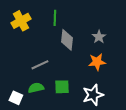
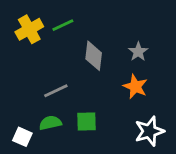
green line: (55, 18) -> (63, 25), moved, turned 63
orange star: (97, 62) -> (135, 87), turned 30
white star: (93, 95) -> (149, 131), moved

